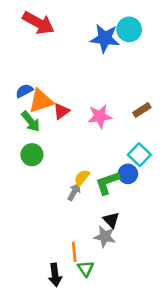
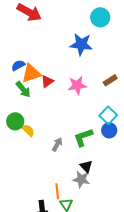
blue star: (105, 38) -> (81, 44), moved
green circle: (32, 155) -> (15, 121), moved
blue circle: (128, 174) -> (109, 130), moved
yellow semicircle: (82, 178) -> (28, 130), moved, turned 96

